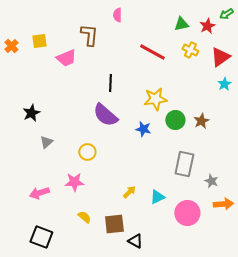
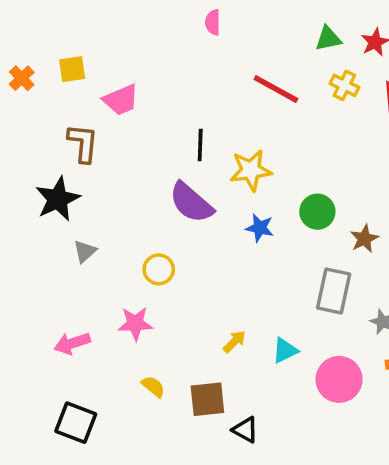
brown L-shape: (89, 35) -> (83, 143), moved
yellow star: (155, 99) -> (251, 170), moved
black star: (31, 113) -> (58, 199), size x1.4
brown star: (201, 121) -> (364, 239), moved

